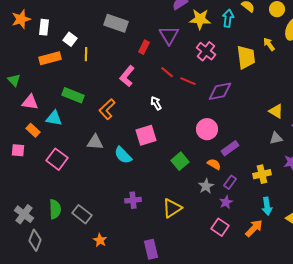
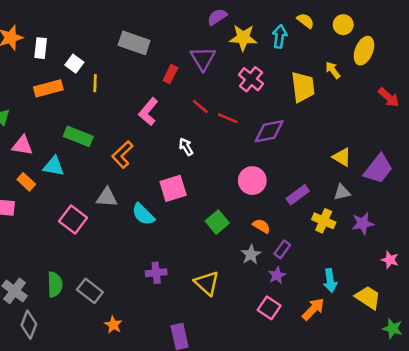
purple rectangle: (230, 148) -> (298, 195), moved
pink square: (57, 159) -> (73, 220), moved
yellow cross: (262, 174) -> (324, 221), moved, turned 36
yellow triangle: (172, 208) -> (207, 283), turned -45

